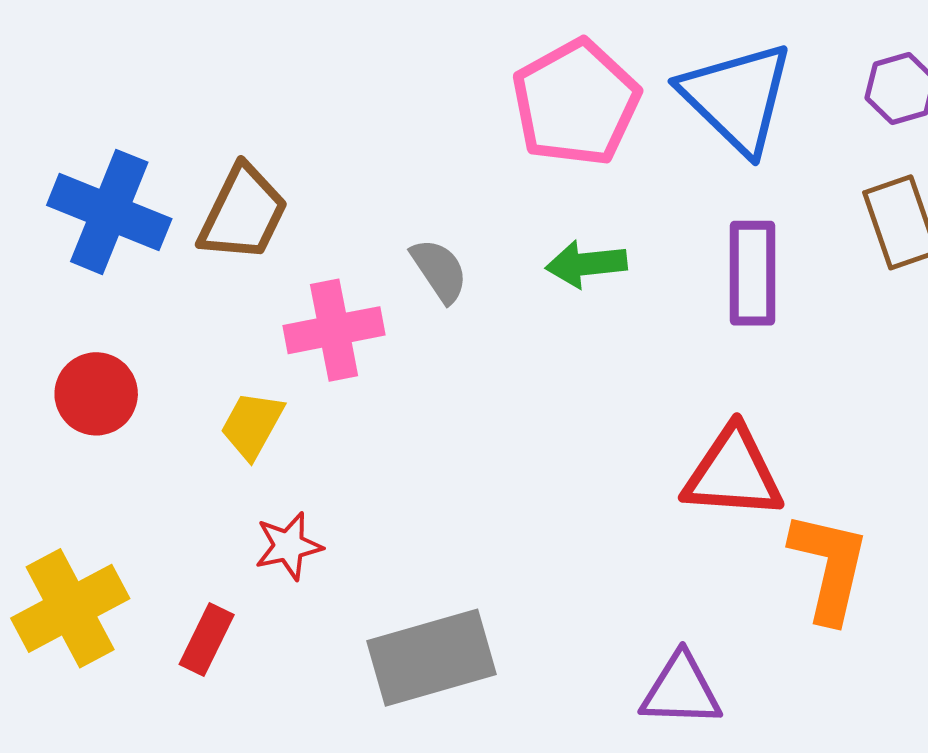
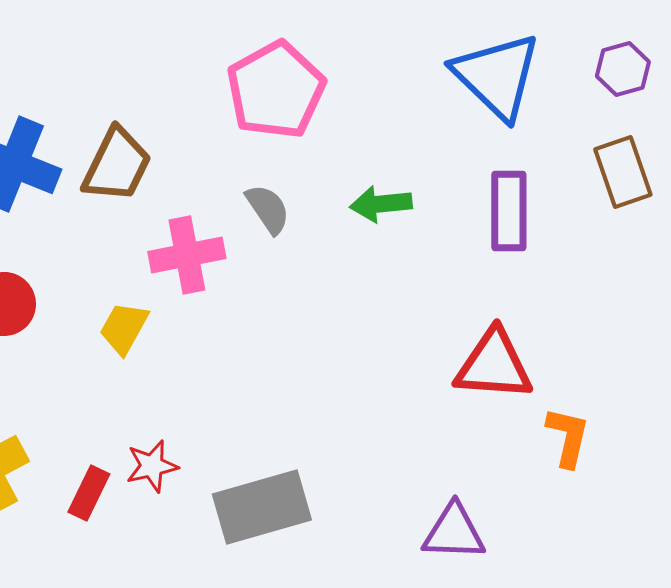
pink pentagon: (576, 103) -> (276, 90), moved
red star: (289, 546) -> (152, 466), moved
orange L-shape: (829, 567) -> (568, 437), size x0.7

